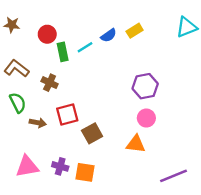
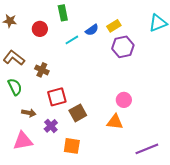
green rectangle: (63, 52) -> (63, 13), moved
purple hexagon: (145, 86) -> (123, 47), moved
brown arrow: (38, 123) -> (29, 113), moved
purple cross: (60, 166) -> (51, 126), moved, turned 32

